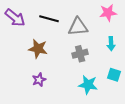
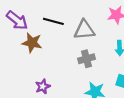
brown star: (38, 49) -> (32, 43), moved

